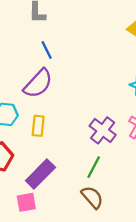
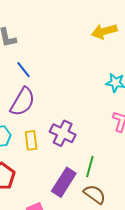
purple cross: (103, 130) -> (63, 133), moved
purple rectangle: (40, 174) -> (64, 182), moved

